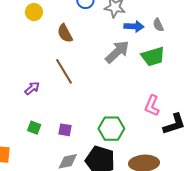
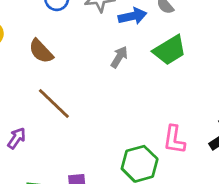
gray arrow: (117, 52) -> (119, 57), size x0.6
pink L-shape: (152, 106) -> (174, 140), moved

